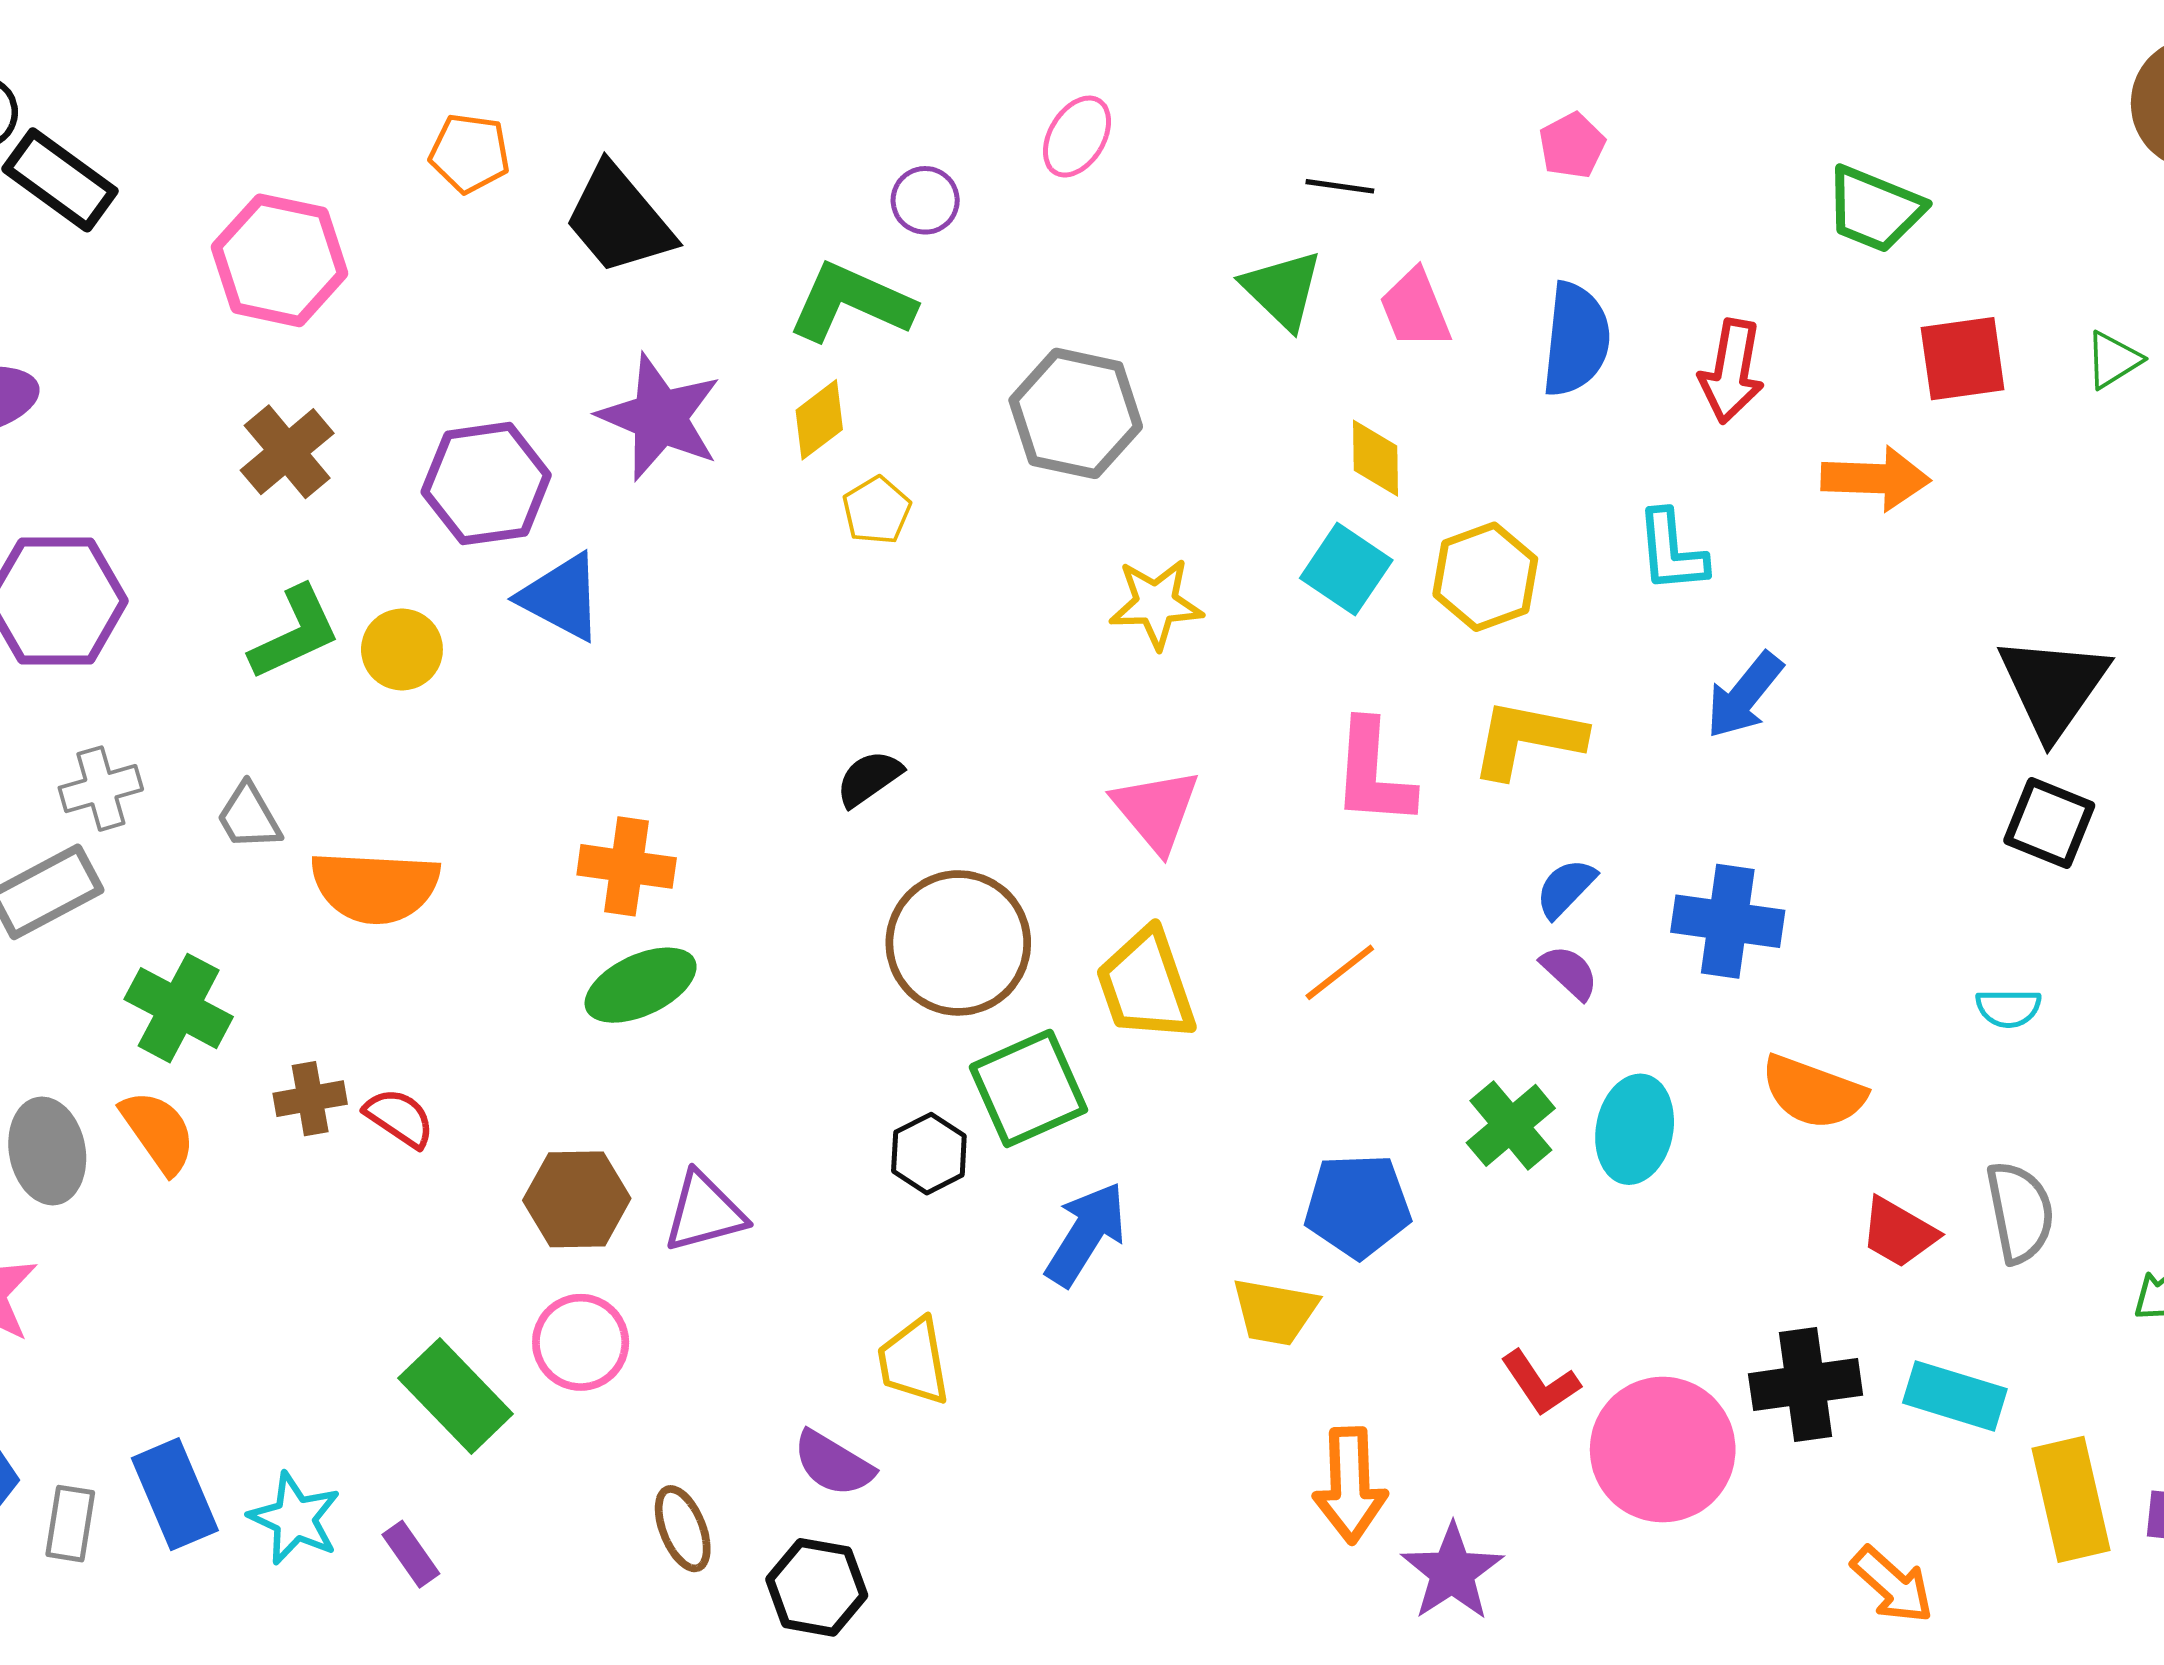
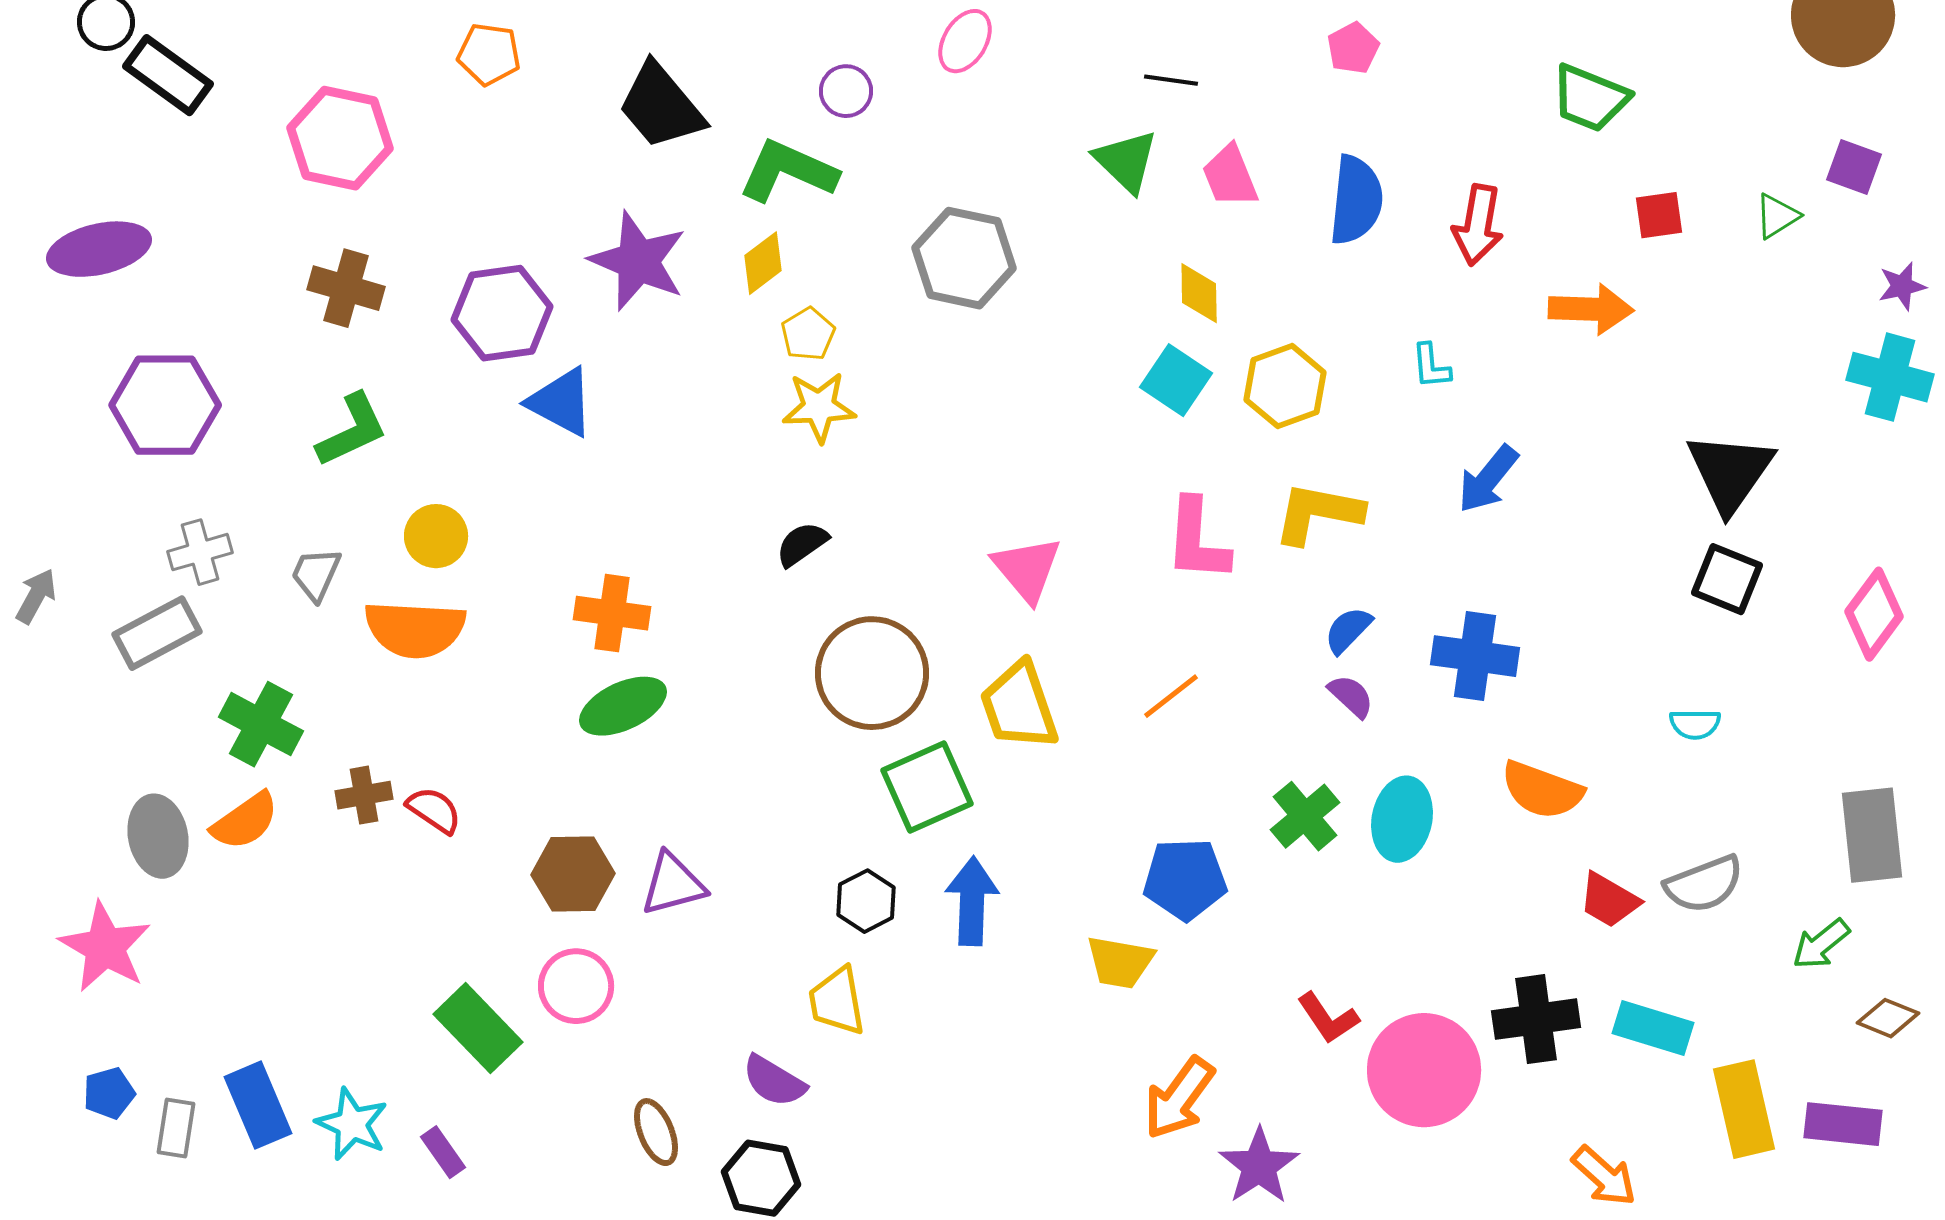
black trapezoid: (619, 219) -> (661, 106), moved
red square: (1963, 359) -> (1659, 215), size x0.7
brown cross: (287, 452) -> (346, 288), turned -34
cyan L-shape: (1672, 551) -> (1431, 366), size x0.7
yellow star: (1156, 604) -> (819, 407), moved
yellow circle: (402, 649) -> (436, 536), moved
gray trapezoid: (249, 817) -> (316, 574), turned 54
orange semicircle: (158, 1132) -> (245, 821), turned 90
black hexagon: (929, 1154) -> (866, 901), moved
gray semicircle: (2020, 1212) -> (1704, 884), turned 80
blue arrow: (1086, 1234) -> (972, 901), turned -30
orange arrow: (1350, 1485) -> (1179, 1098), turned 38

